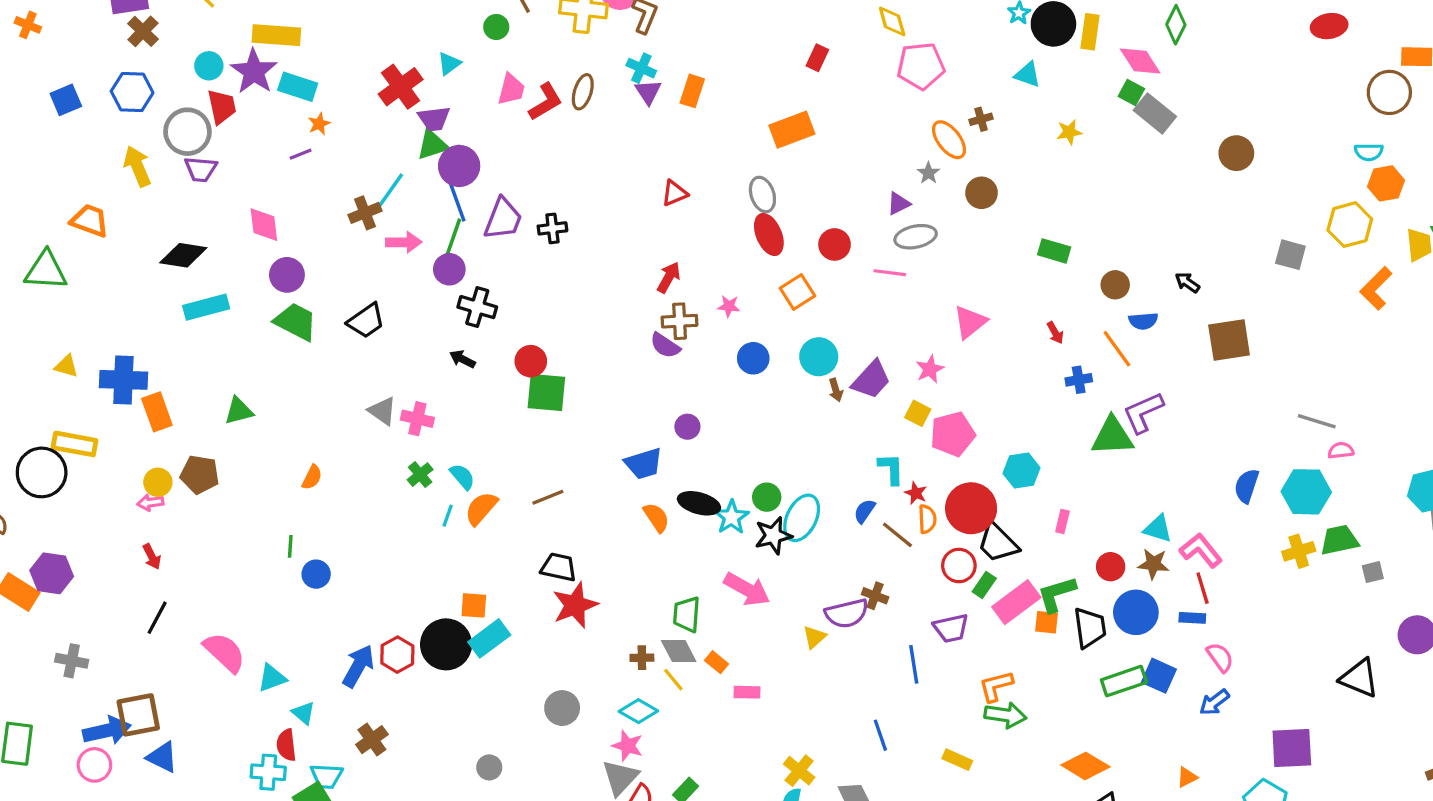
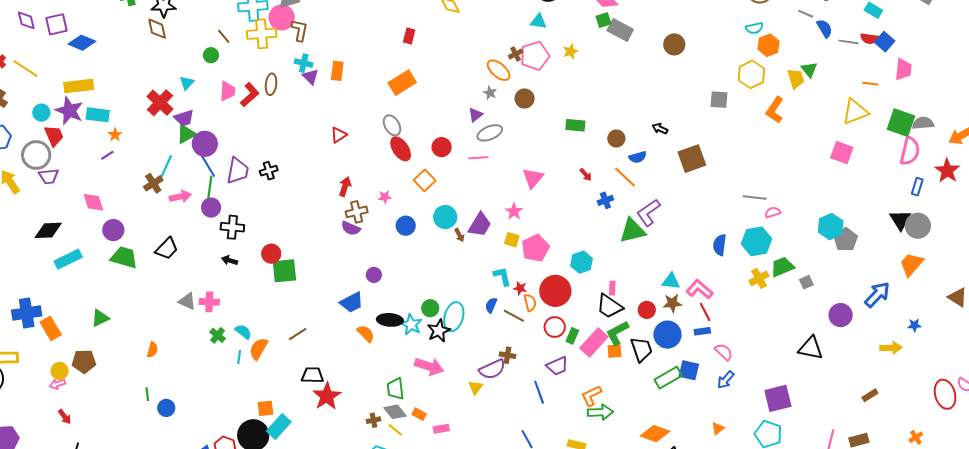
pink pentagon: (921, 66) -> (535, 56), moved
green square: (1131, 93) -> (603, 20), turned -35
black trapezoid: (998, 543) -> (609, 306), moved

